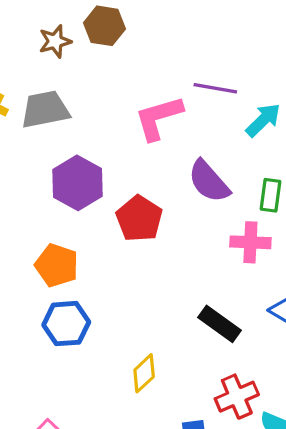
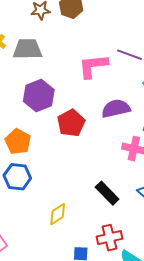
purple semicircle: (209, 181) -> (116, 109), turned 108

